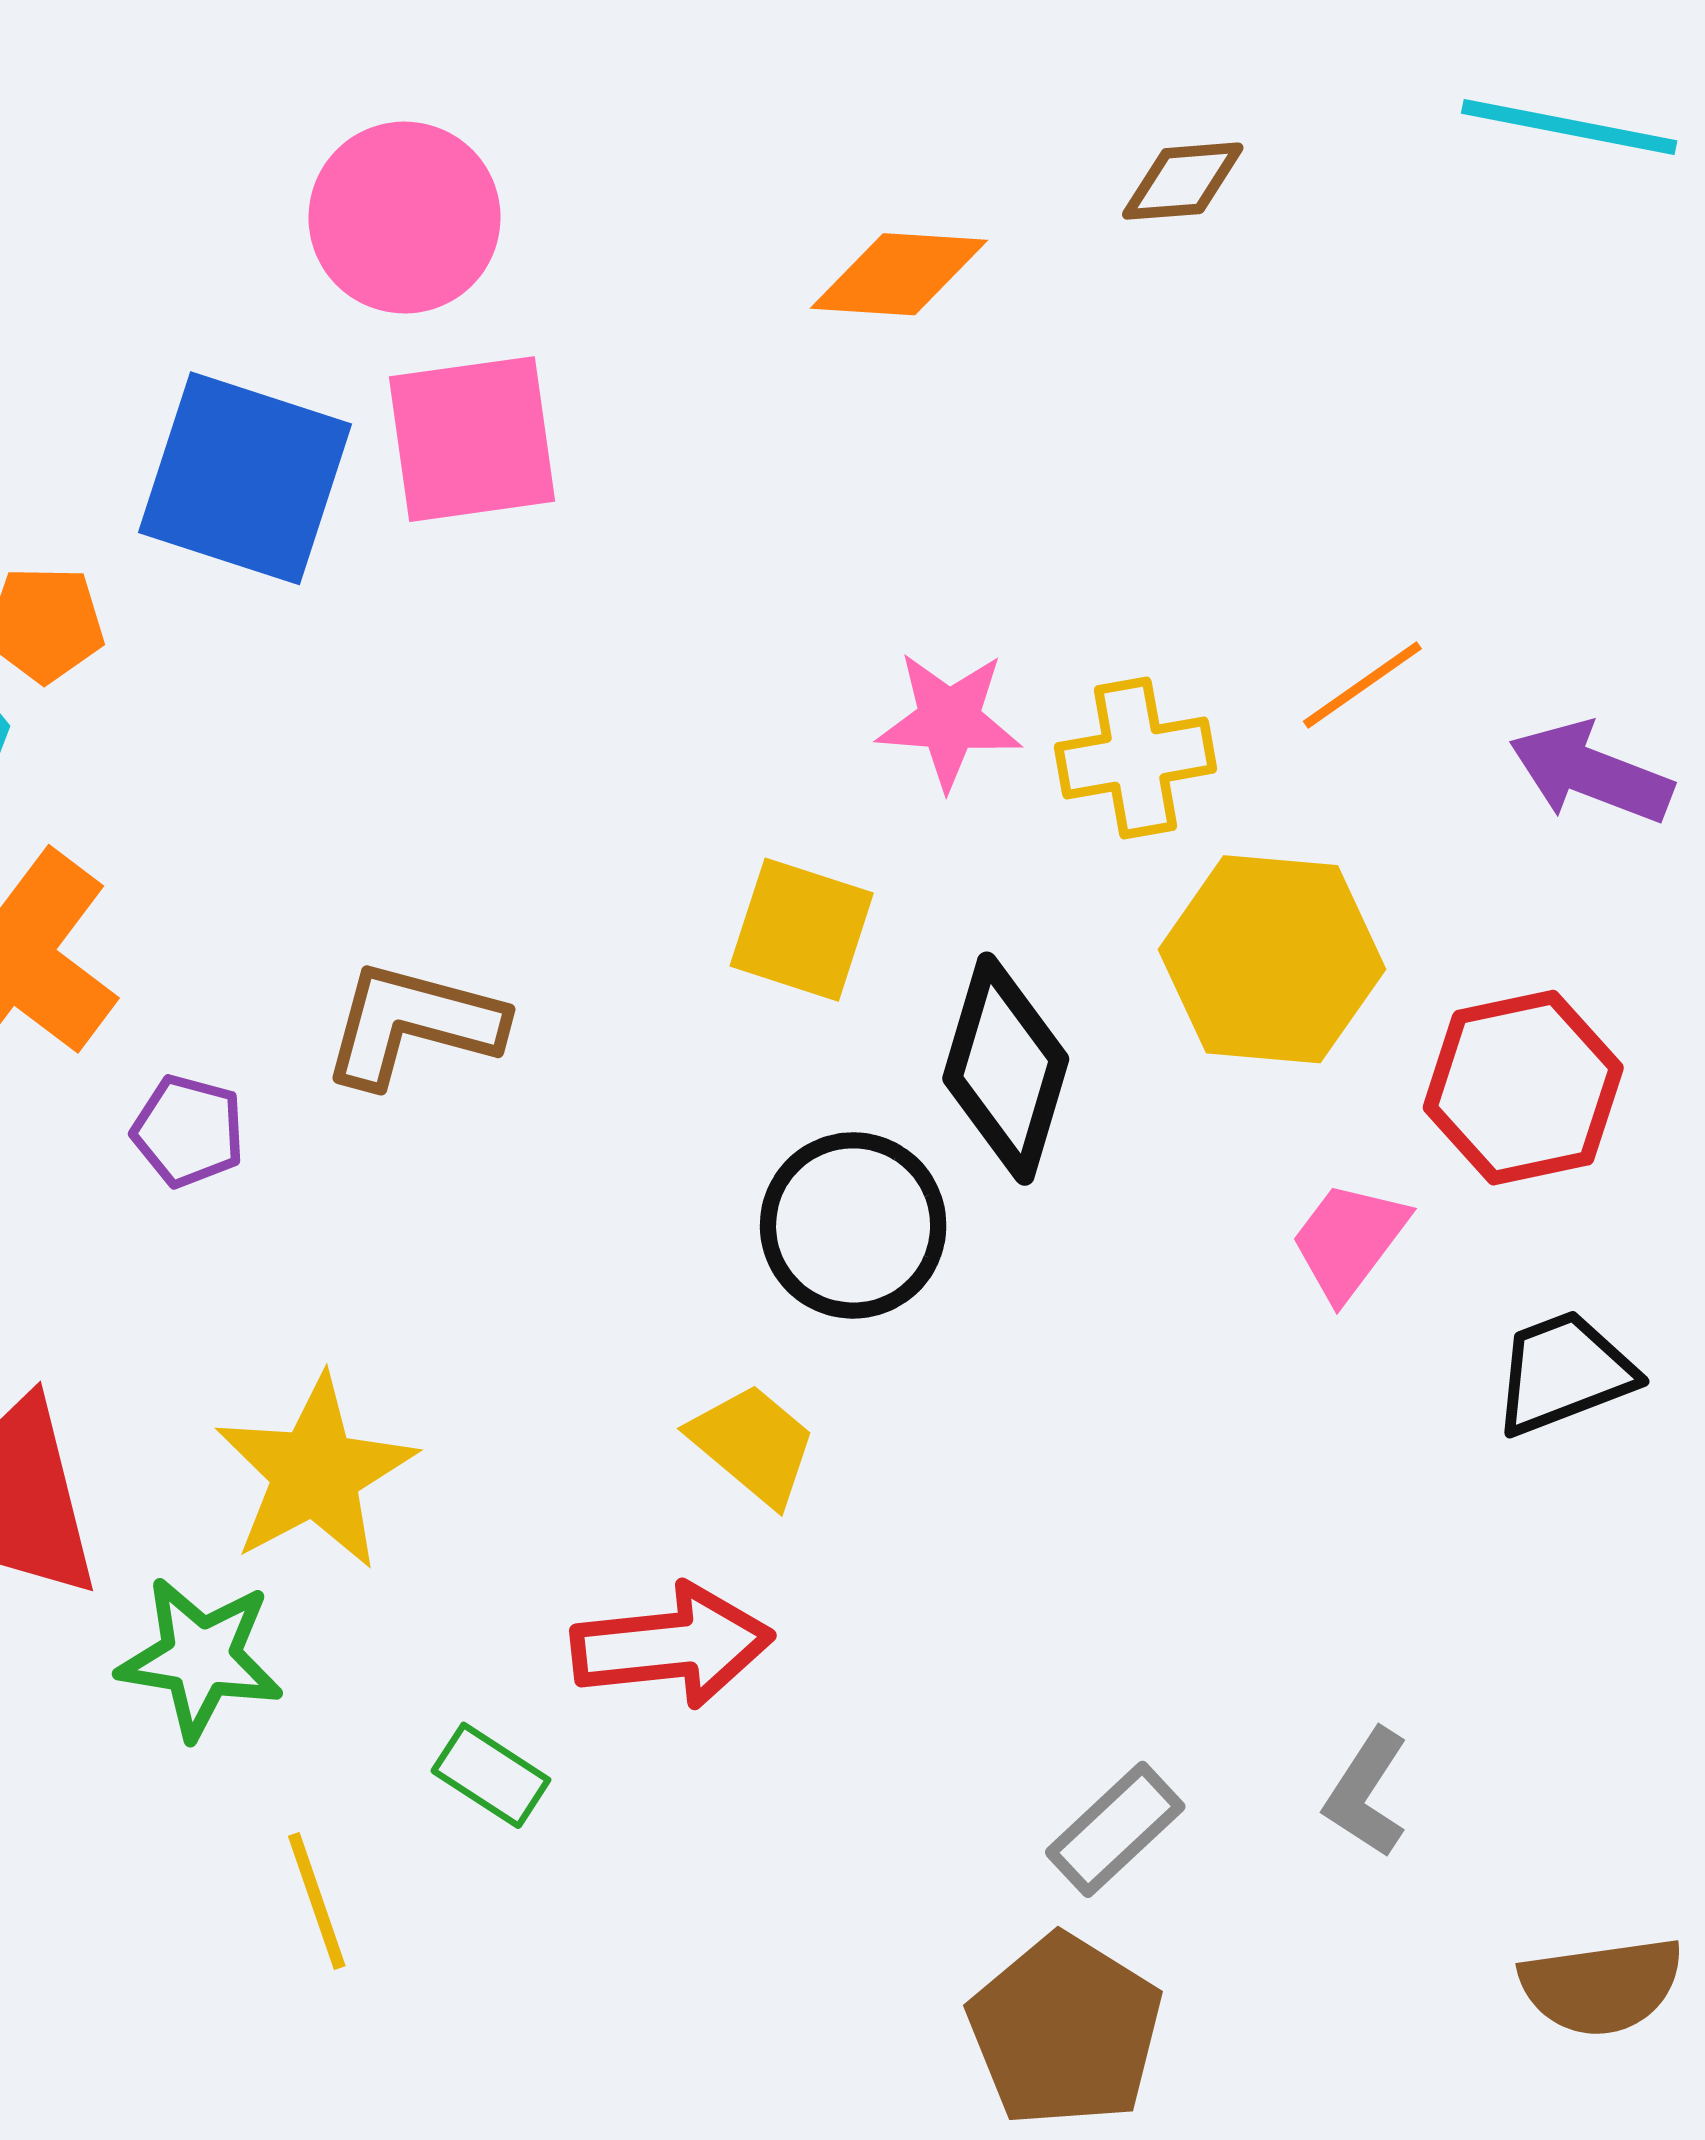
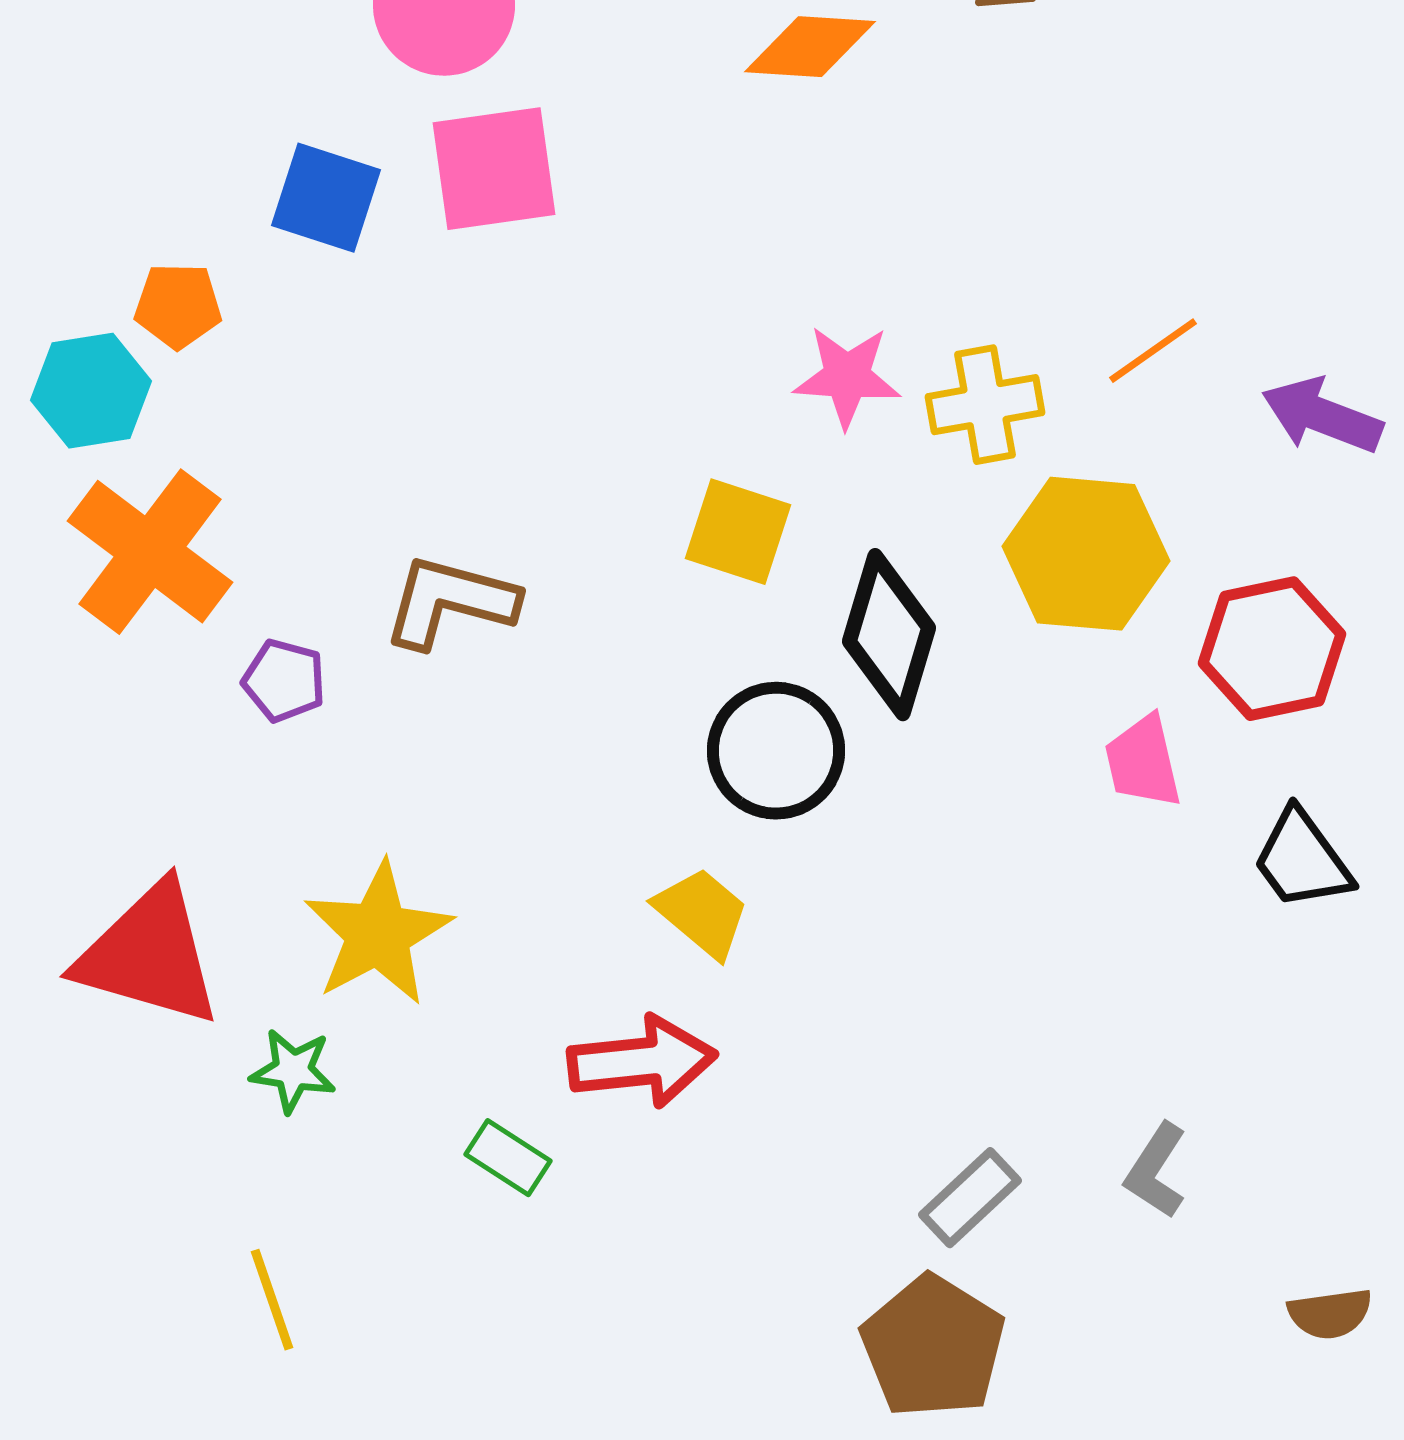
blue square: (245, 478) -> (326, 198), size x0.7
pink trapezoid: (1349, 1240) -> (1143, 762), turned -50
black trapezoid: (1564, 1373) -> (1302, 860), turned -105
green star: (200, 1658) -> (293, 1071), size x0.7
yellow line: (317, 1901) -> (272, 1300), moved
brown semicircle: (1602, 1986) -> (1330, 1314), size x0.7

